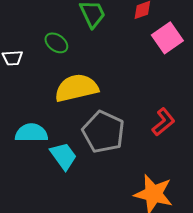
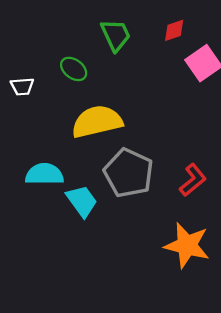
red L-shape: (163, 122) -> (193, 180), moved

